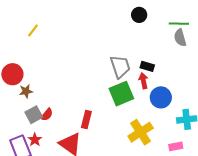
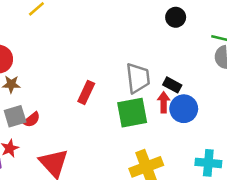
blue circle: (161, 97) -> (184, 109), moved
red rectangle: (86, 119) -> (86, 92), moved

